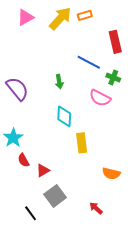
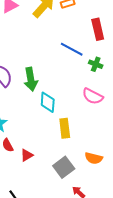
green arrow: (59, 82) -> (31, 79), moved, size x1.6
pink semicircle: (100, 98) -> (93, 96), moved
gray square: (55, 196) -> (64, 167), moved

